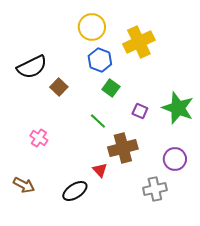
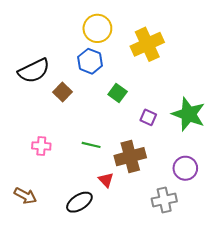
blue hexagon: (100, 60) -> (90, 61), moved
green line: (98, 121) -> (91, 145), moved, turned -30
pink cross: (39, 138) -> (41, 146), turned -30

